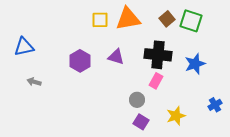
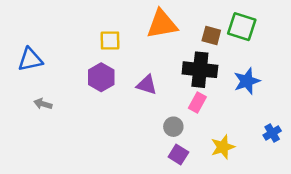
brown square: (167, 19) -> (211, 35), moved, turned -35
yellow square: (100, 20) -> (110, 41), moved
purple triangle: (116, 57) -> (147, 85), moved

